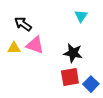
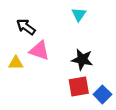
cyan triangle: (81, 16) -> (79, 14), moved
yellow triangle: (14, 48) -> (16, 63), moved

